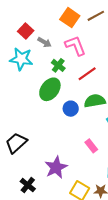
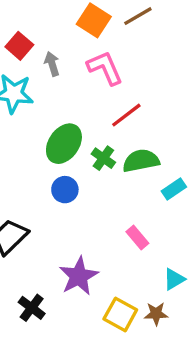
gray arrow: (44, 42) -> (52, 64), turned -136
green cross: (58, 65) -> (103, 158), moved
blue circle: (71, 109) -> (65, 190), moved

